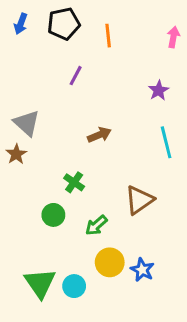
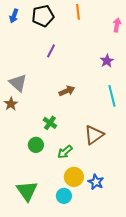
orange line: (108, 36) -> (78, 12), moved
cyan circle: (74, 286) -> (64, 196), moved

